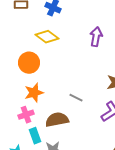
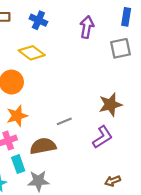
purple arrow: (96, 37) -> (87, 27), moved
gray line: (76, 98) -> (64, 121), turned -48

